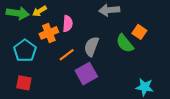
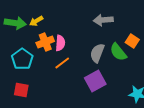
pink semicircle: (68, 24) -> (60, 43), moved
gray semicircle: (92, 46) -> (97, 53), moved
purple square: (86, 74) -> (95, 81), moved

